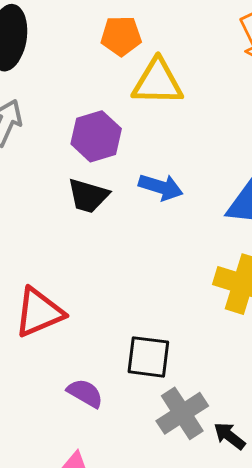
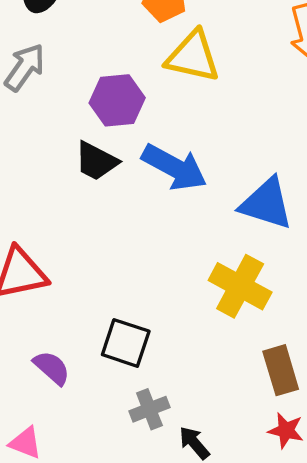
blue arrow: (161, 187) -> (174, 167), size x1.4
gray cross: (182, 413) -> (149, 409), size x0.7

